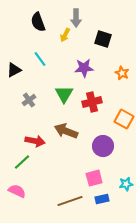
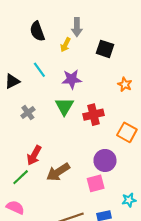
purple star: (84, 68) -> (72, 79), moved
brown arrow: (66, 131) -> (58, 172), moved, turned -55
red arrow: (35, 141) -> (34, 155), turned 108
pink square: (94, 178) -> (96, 183), moved

